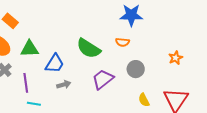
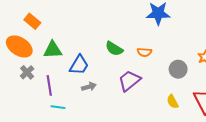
orange semicircle: (122, 42) -> (144, 52), moved
green semicircle: (89, 48) -> (114, 49), size x0.7
gray circle: (136, 69) -> (178, 69), moved

